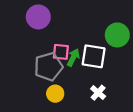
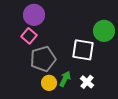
pink square: (61, 52) -> (29, 36), moved, turned 35
green arrow: (73, 58) -> (65, 79), moved

